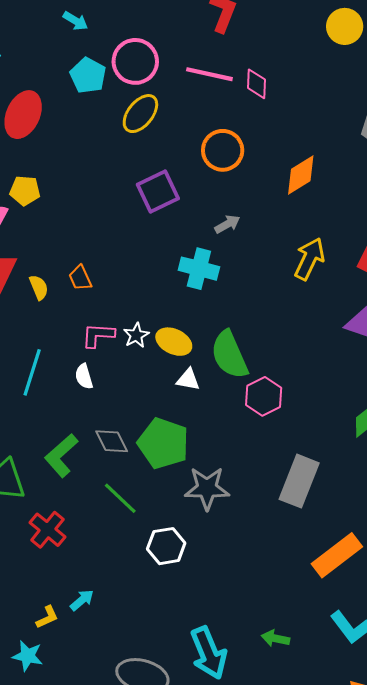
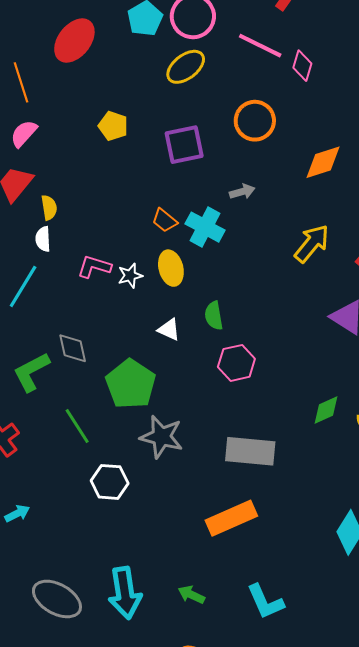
yellow pentagon: (25, 191) -> (113, 126), moved
orange trapezoid: (80, 278) -> (165, 220), moved, turned -40
yellow ellipse: (174, 342) -> (171, 268), moved, turned 36
green semicircle: (229, 355) -> (214, 316), size x0.6
white semicircle: (84, 376) -> (43, 239), moved
gray diamond: (112, 441) -> (73, 348), moved
gray rectangle: (299, 481) -> (250, 451), turned 60
orange rectangle: (337, 555) -> (231, 518), moved

